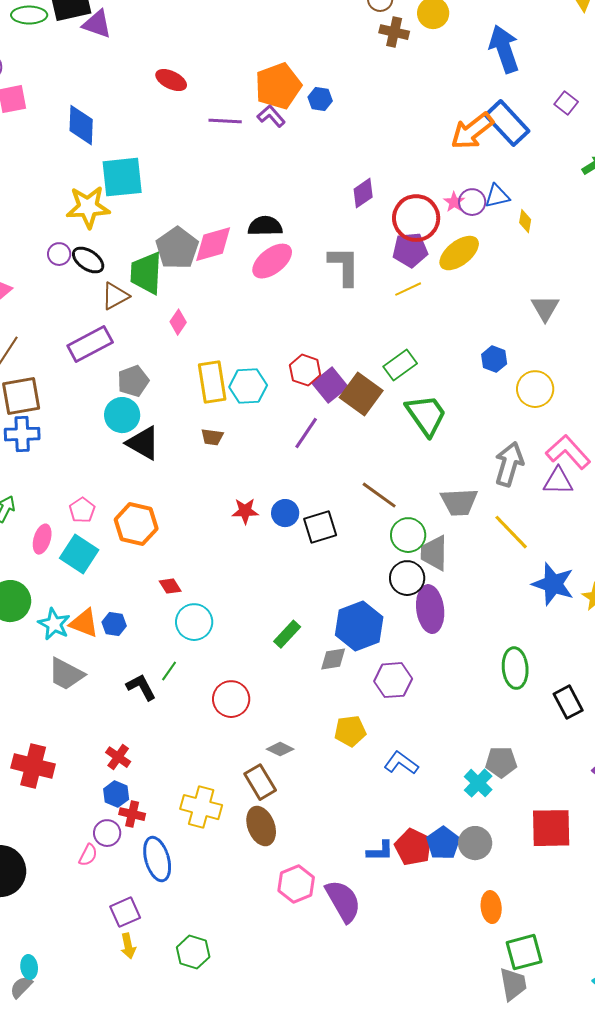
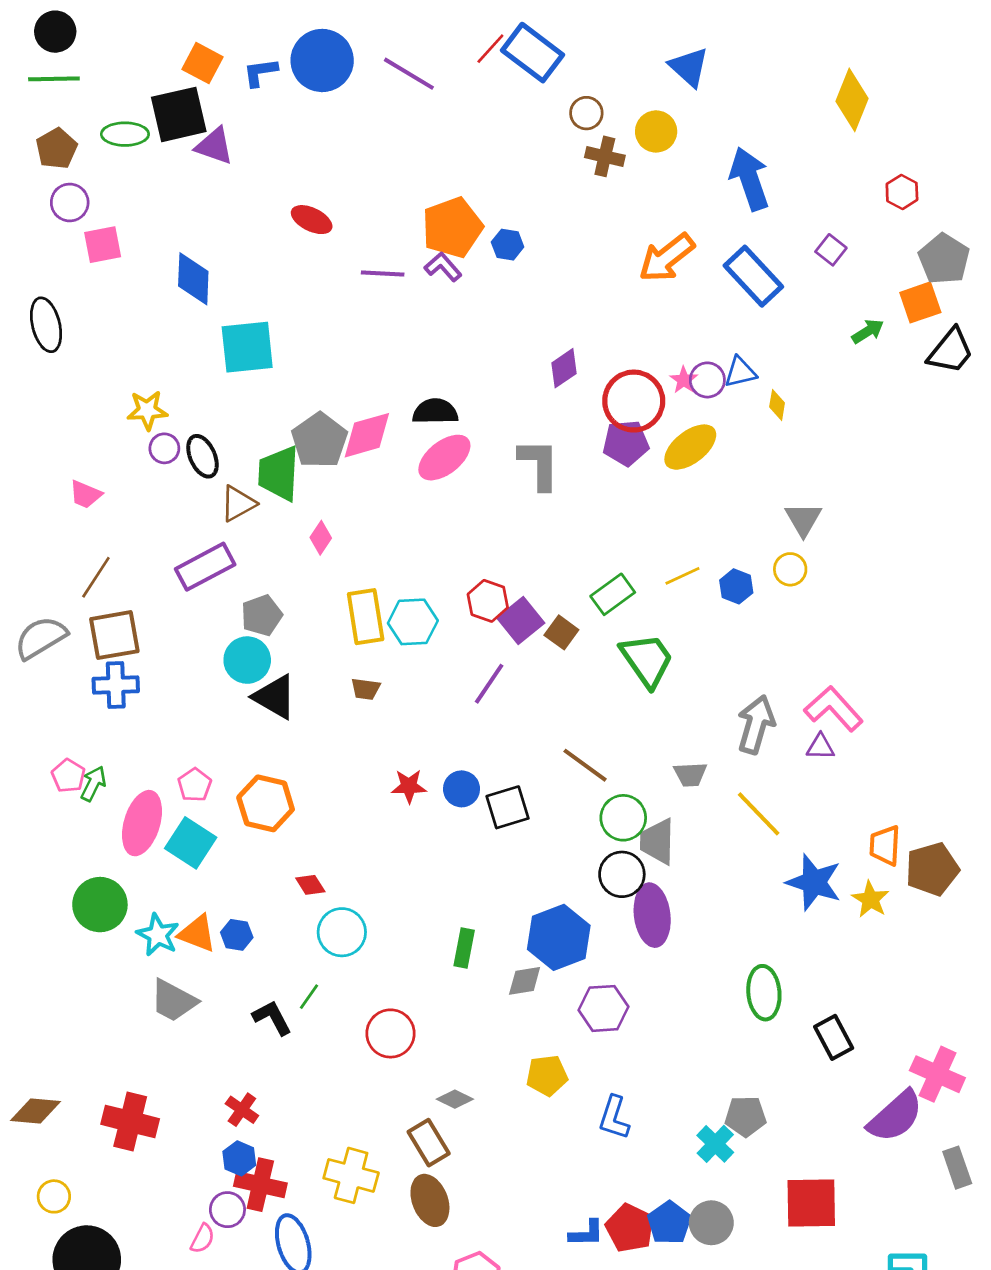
orange arrow: (472, 131) -> (667, 258), moved
yellow star: (88, 207) -> (147, 410), moved, size x0.7
black ellipse: (88, 260) -> (202, 456), turned 32
yellow line: (408, 289) -> (682, 576), moved
yellow circle: (535, 389) -> (790, 569), moved, size x0.7
brown square: (361, 394) -> (561, 632), size x0.6
purple triangle: (558, 481) -> (820, 747), size x0.7
gray trapezoid: (459, 502) -> (690, 774), size x0.7
pink ellipse: (42, 539) -> (142, 823), size x1.6
green rectangle: (287, 634) -> (464, 948), turned -32
blue L-shape: (401, 763) -> (614, 1118), turned -108
red cross: (132, 814) -> (260, 1185), size x1.5

